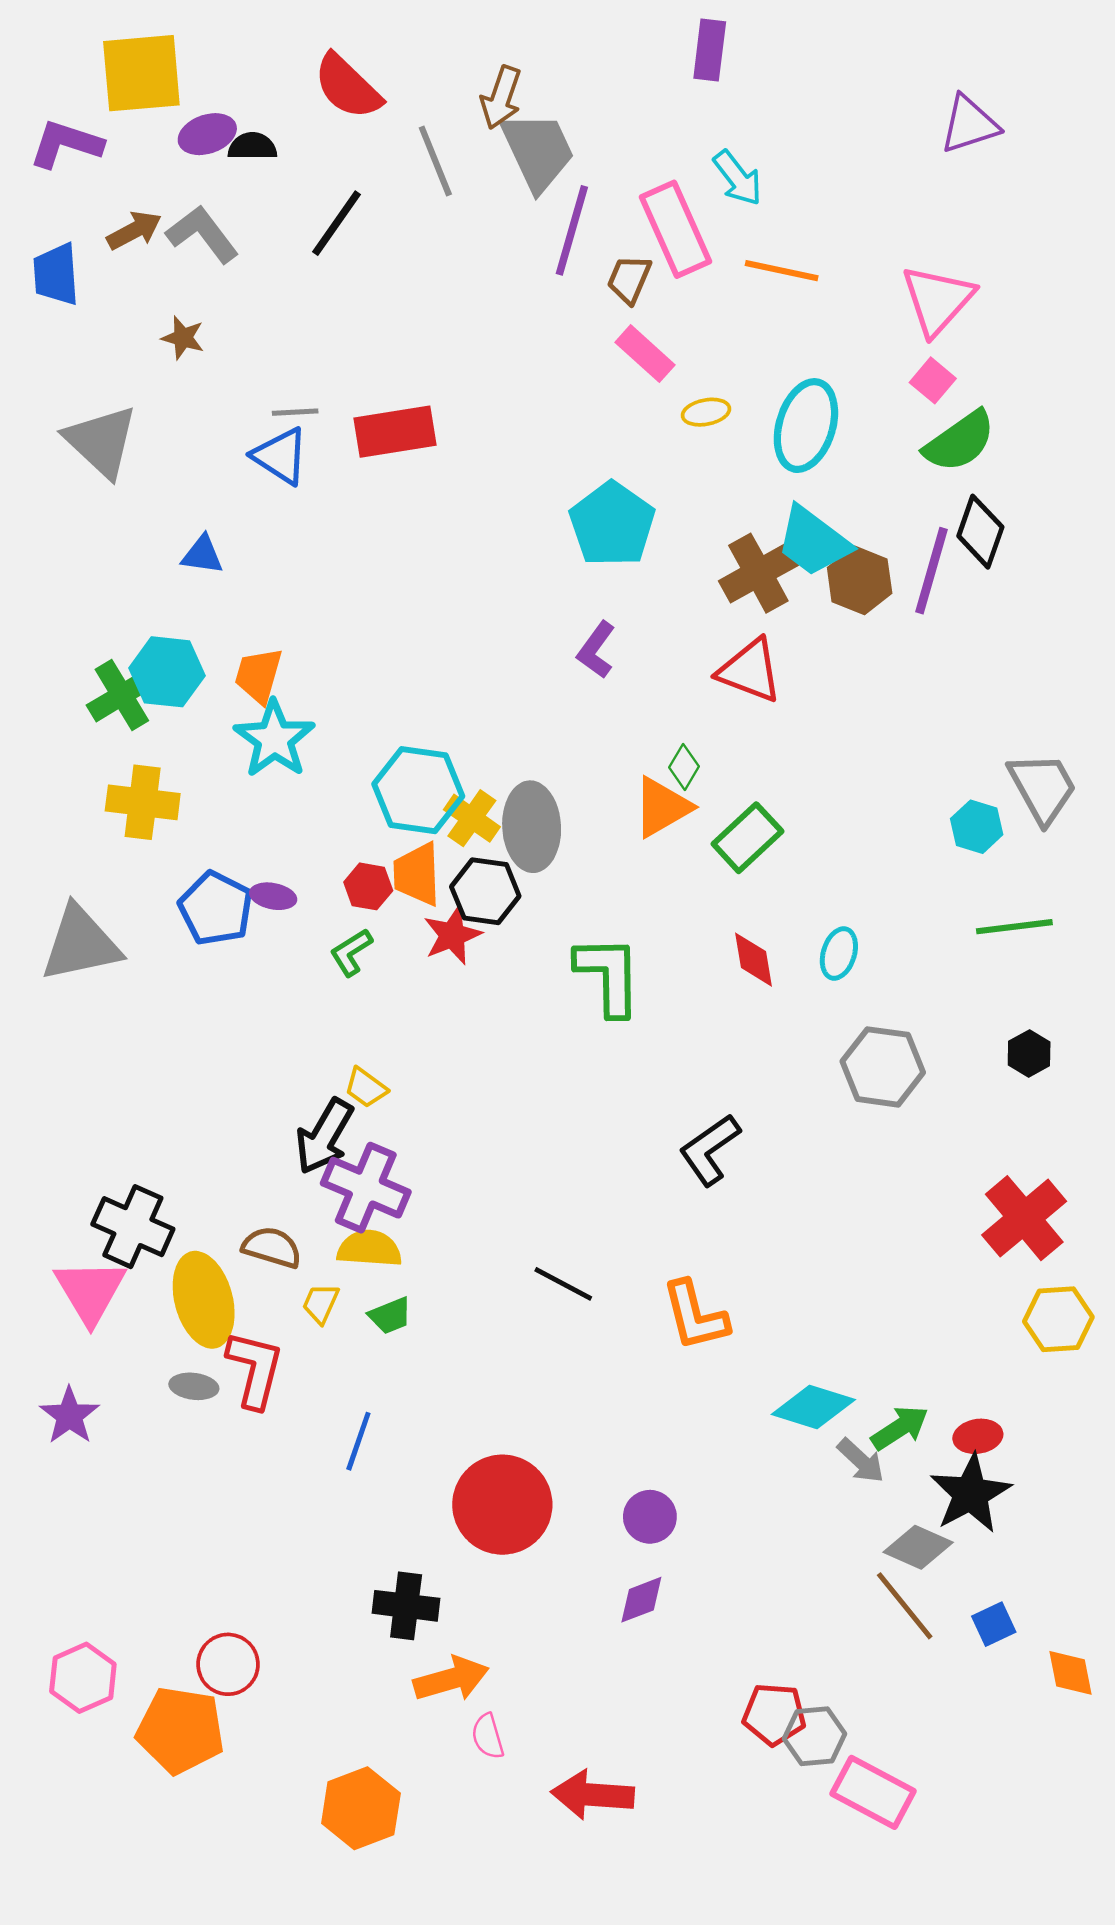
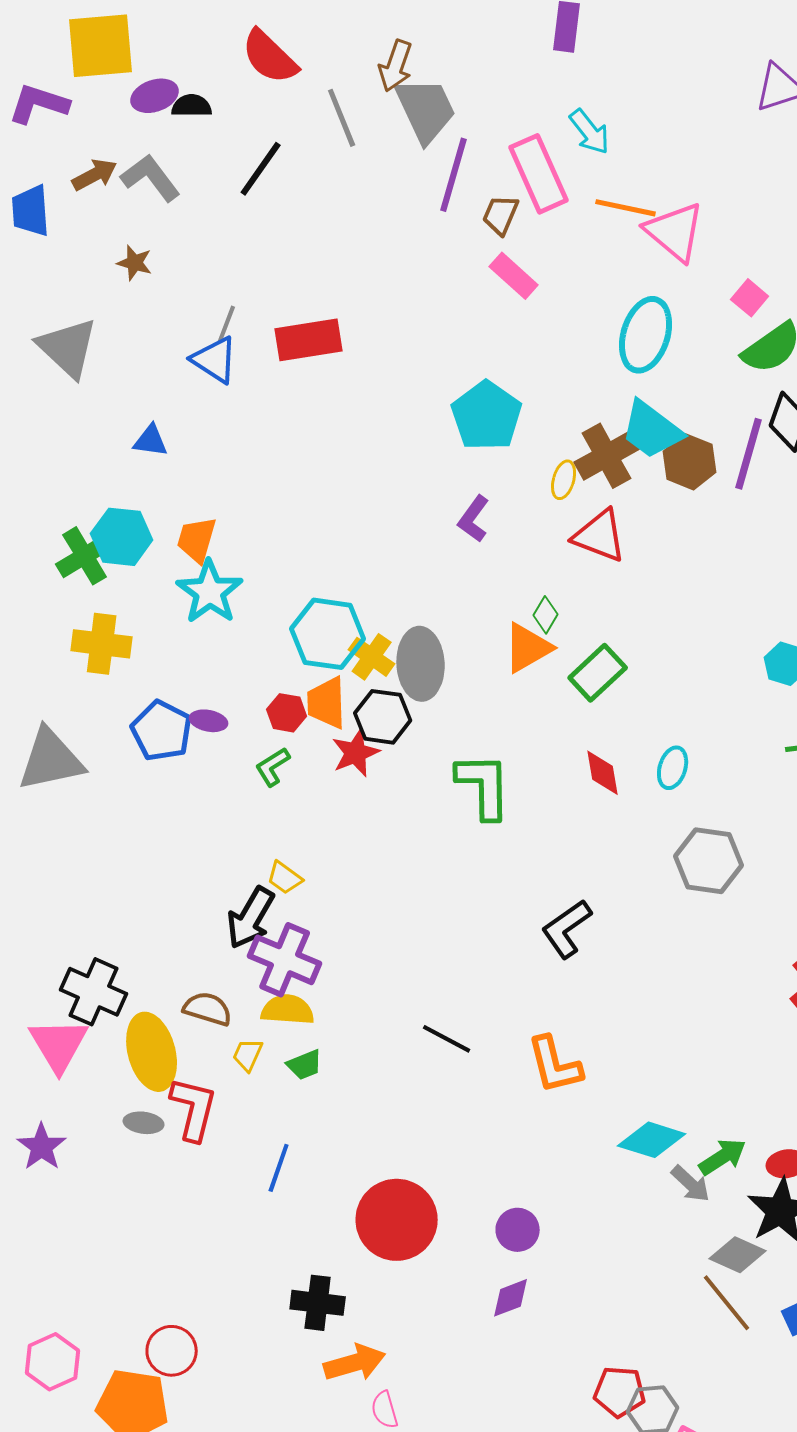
pink triangle: (938, 300) -> (675, 232), moved, turned -32
gray line: (295, 412) -> (227, 324), turned -66
yellow ellipse: (706, 412) -> (564, 480), moved, turned -63

